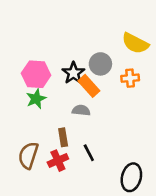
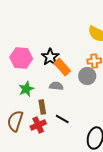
gray circle: (100, 64) -> (87, 76), moved
green star: (36, 99) -> (26, 89), moved
black line: (89, 153) -> (62, 119), turned -32

